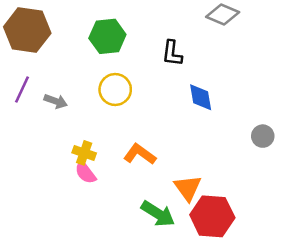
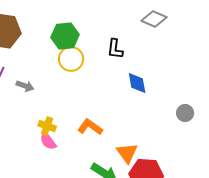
yellow circle: (115, 90) -> (71, 59), moved

